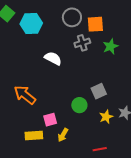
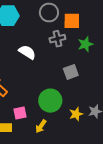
gray square: (99, 91) -> (71, 72), moved
green circle: (79, 105) -> (50, 101), size x1.5
yellow arrow: (63, 135) -> (41, 126), moved

